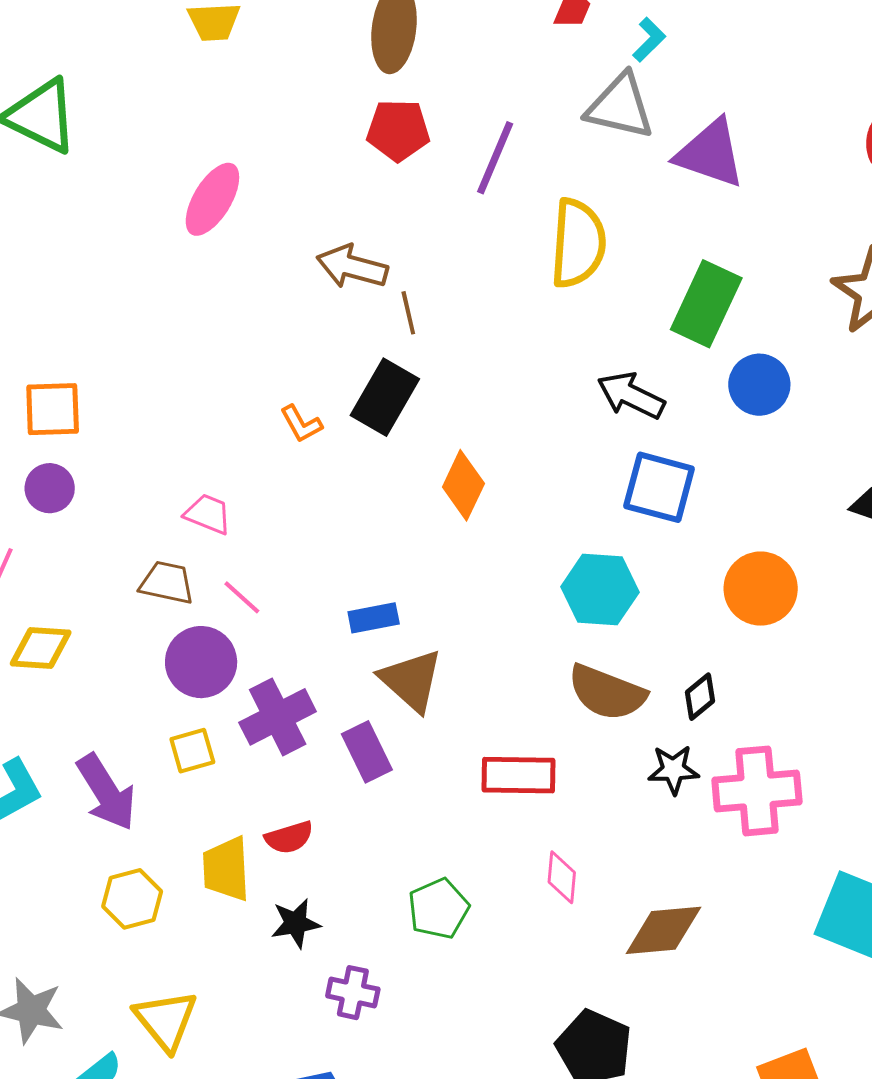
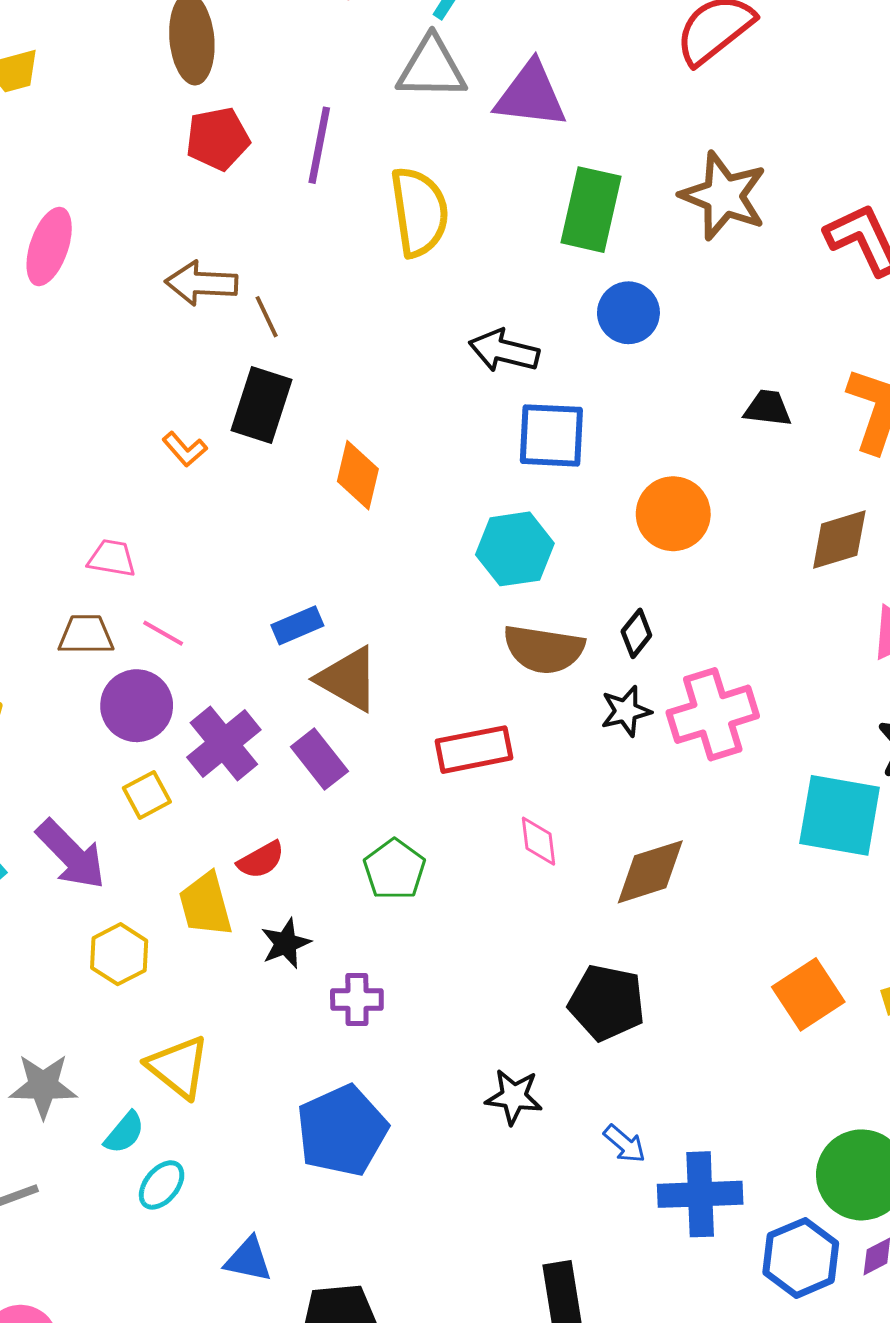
green rectangle: (706, 304) -> (591, 210), moved
green pentagon: (438, 909) -> (394, 870), moved

